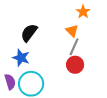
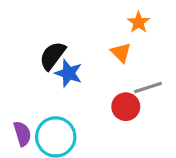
gray line: (74, 47) -> (148, 88), moved, turned 48
blue star: (21, 58) -> (68, 73), moved

